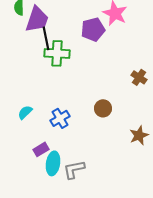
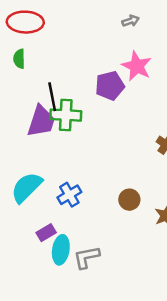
purple trapezoid: (37, 19) -> (41, 121), moved
brown circle: (103, 108) -> (129, 200), moved
cyan semicircle: (25, 112) -> (27, 187), size x1.8

